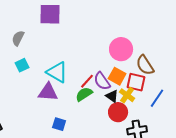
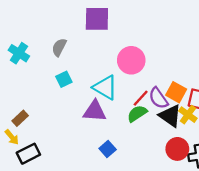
pink circle: (121, 49) -> (131, 60), moved
black triangle: (112, 96) -> (170, 116), size x1.5
red circle: (118, 112) -> (177, 149), moved
blue square: (59, 124) -> (108, 149), turned 32

